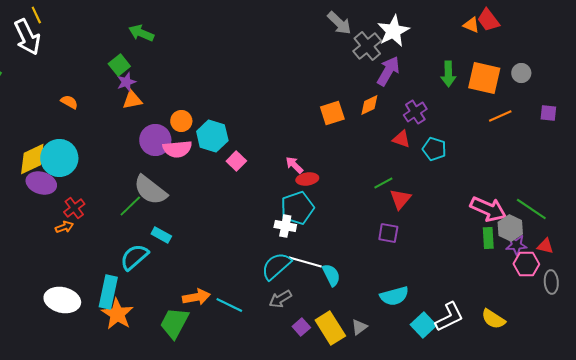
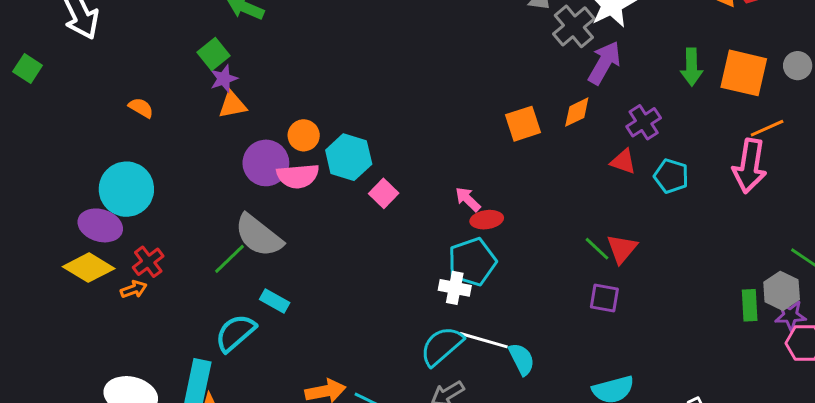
yellow diamond: (32, 159) -> (89, 268), moved, turned 56
green line: (383, 183) -> (597, 249), moved, turned 72
pink arrow: (488, 209) -> (750, 166), moved, turned 75

